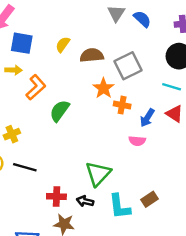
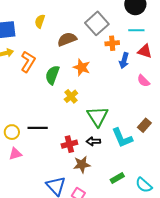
brown semicircle: (92, 55) -> (67, 39), moved
orange star: (104, 88) -> (82, 67), moved
orange cross: (122, 105) -> (112, 43), moved
yellow cross: (12, 134) -> (71, 96), moved
pink semicircle: (137, 141) -> (143, 81), moved, turned 56

